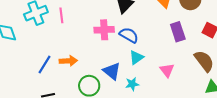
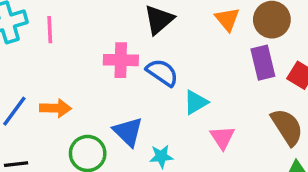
purple rectangle: (178, 32) -> (263, 63), moved
cyan triangle: (136, 57) -> (196, 102), moved

